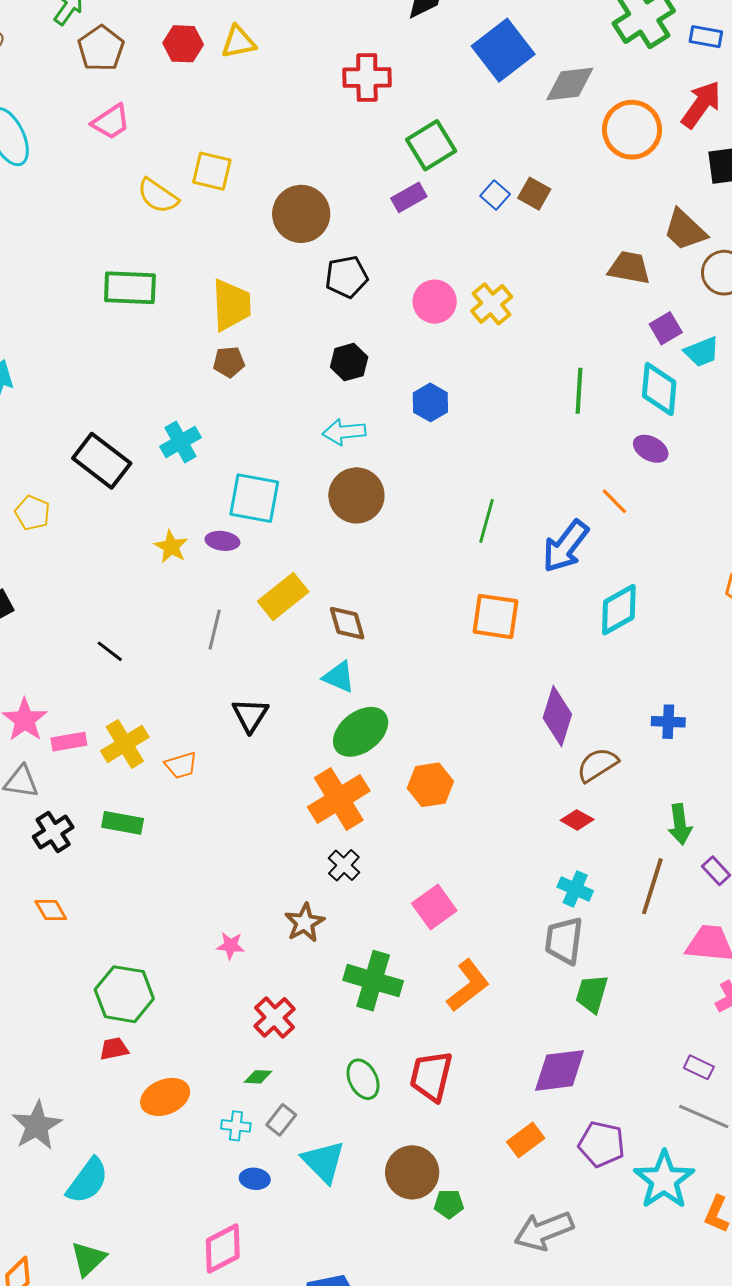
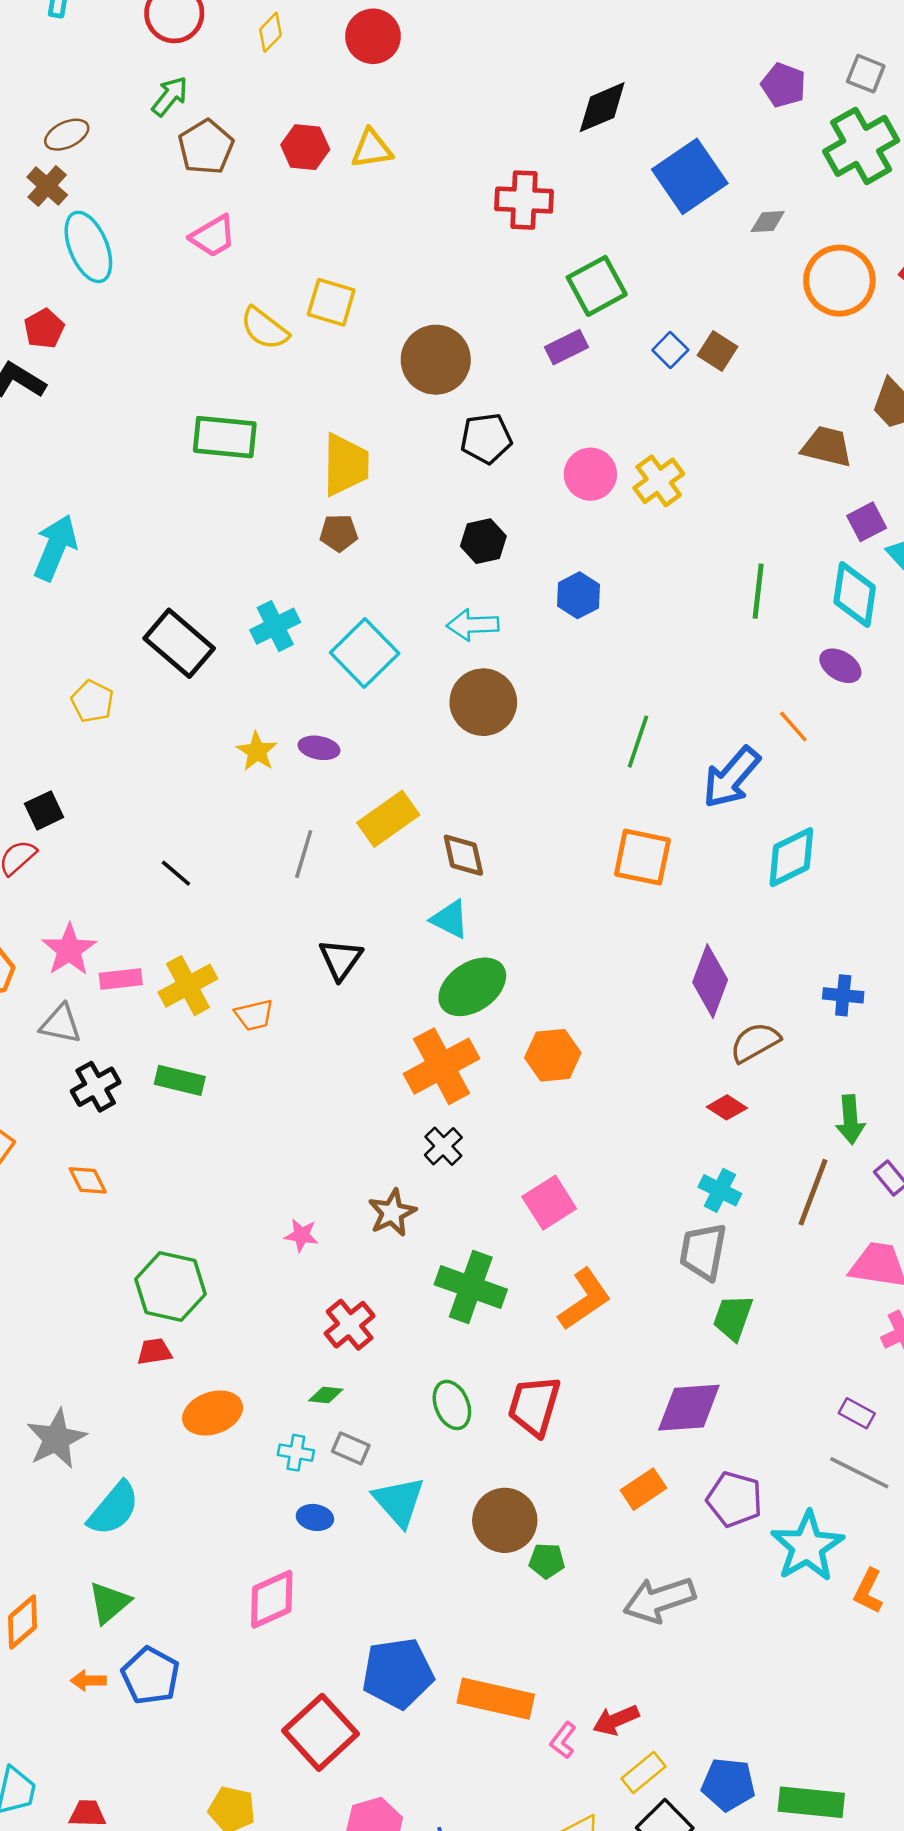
gray diamond: (570, 84) -> (768, 222), size x0.6
cyan square: (254, 498) -> (365, 653), moved, turned 32
gray rectangle: (281, 1120) -> (351, 1448), turned 72

